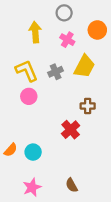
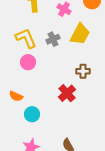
orange semicircle: (11, 150) -> (16, 96), moved, turned 72

